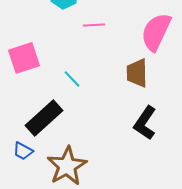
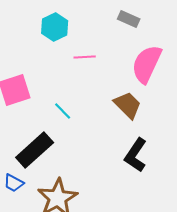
brown trapezoid: (137, 73) -> (128, 105), turned 136

